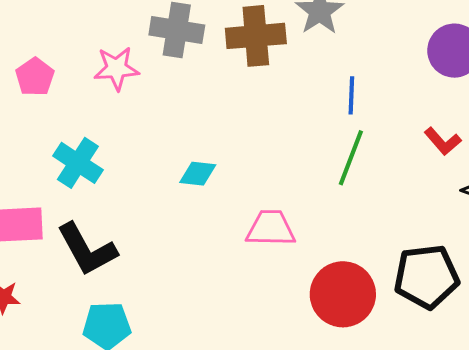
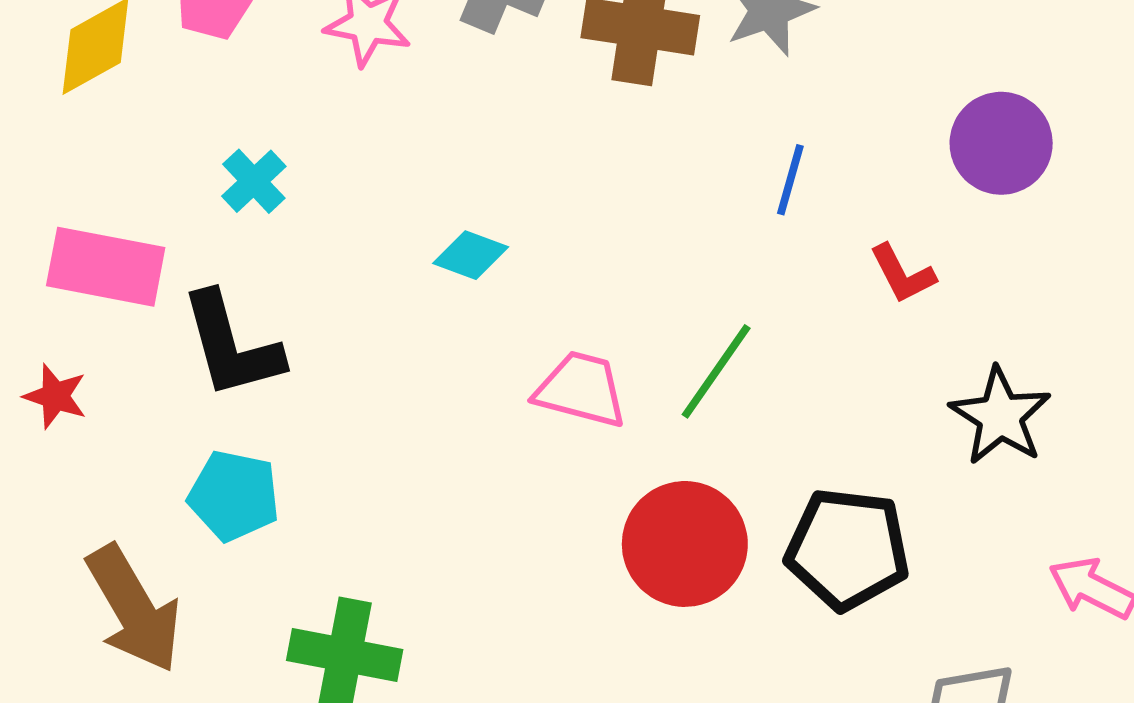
red L-shape: (443, 141) -> (902, 274), moved
green line: (351, 158) -> (716, 371), moved
cyan cross: (78, 163) -> (254, 181), size x0.7

